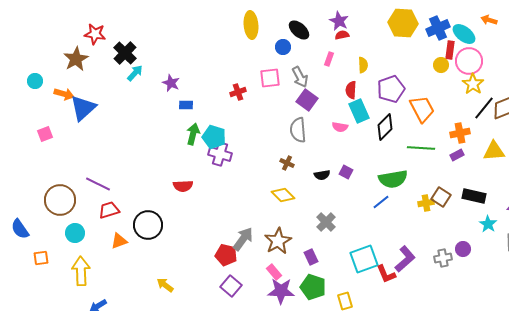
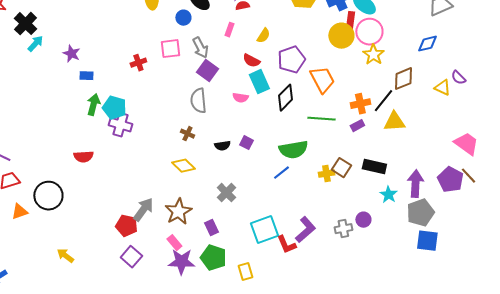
yellow semicircle: (363, 65) -> (263, 36), turned 35
yellow circle: (441, 65) -> (341, 36), size x1.6
red semicircle: (351, 90) -> (251, 61), turned -66
black line: (484, 108) -> (383, 101), moved

